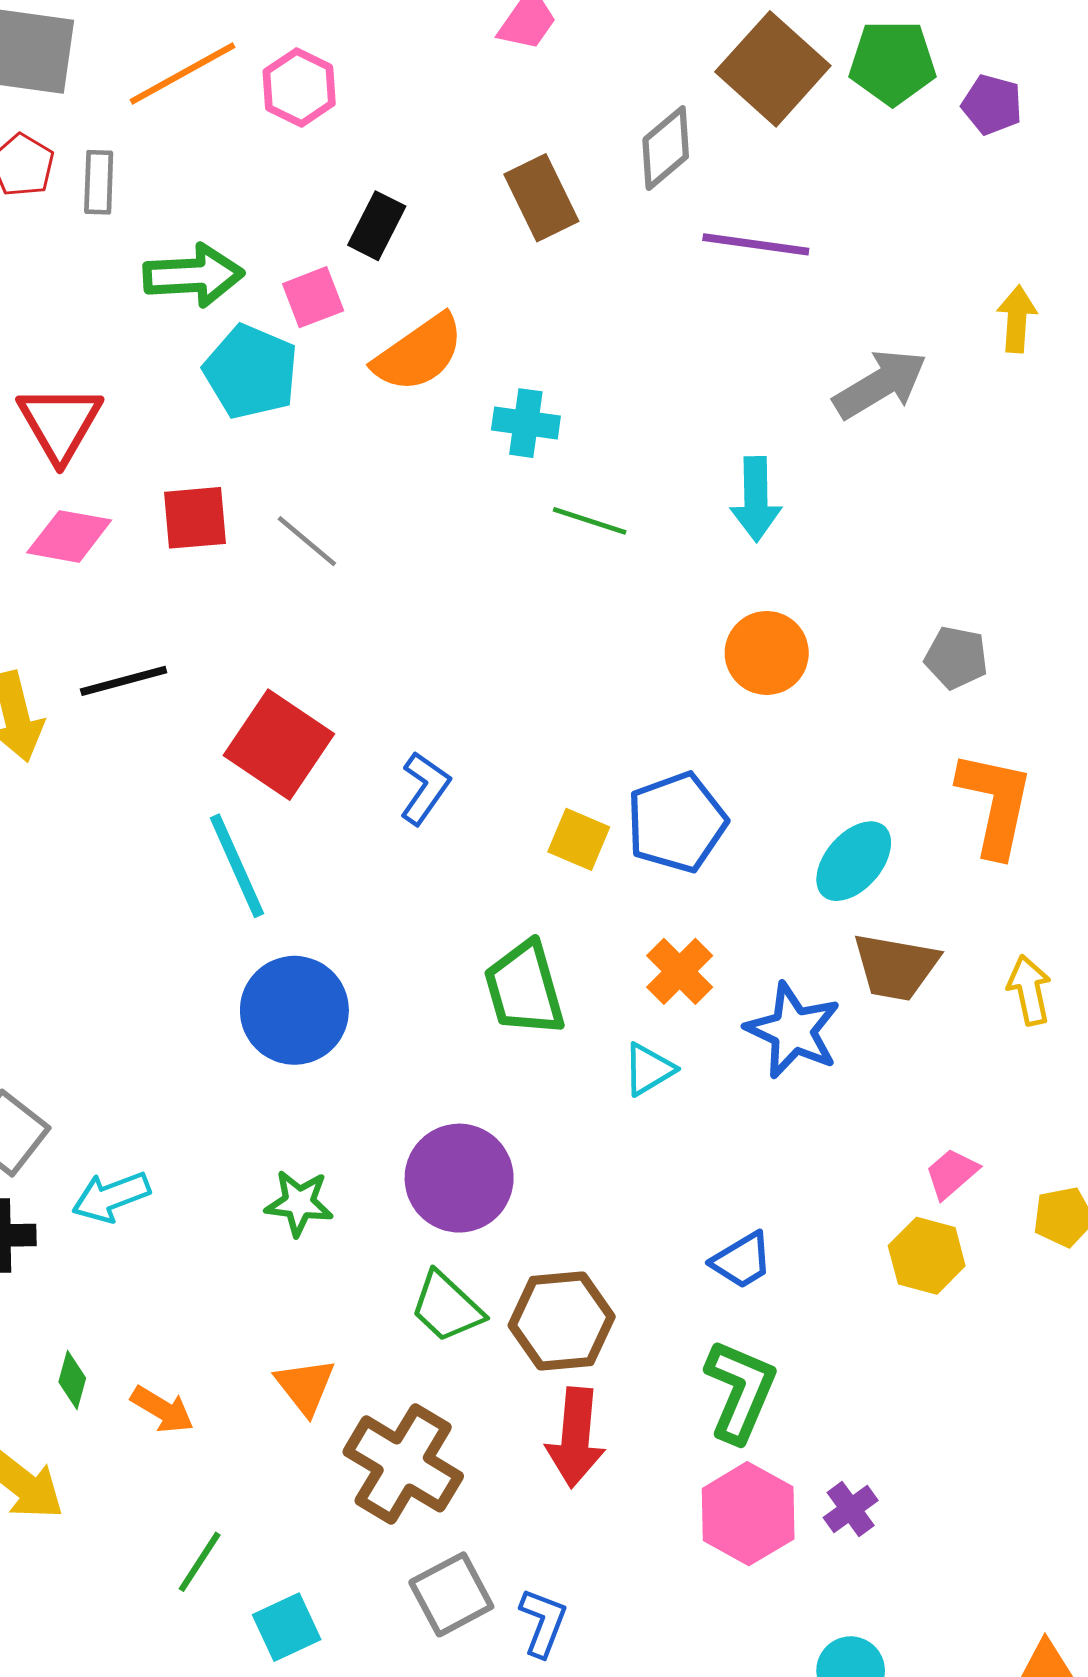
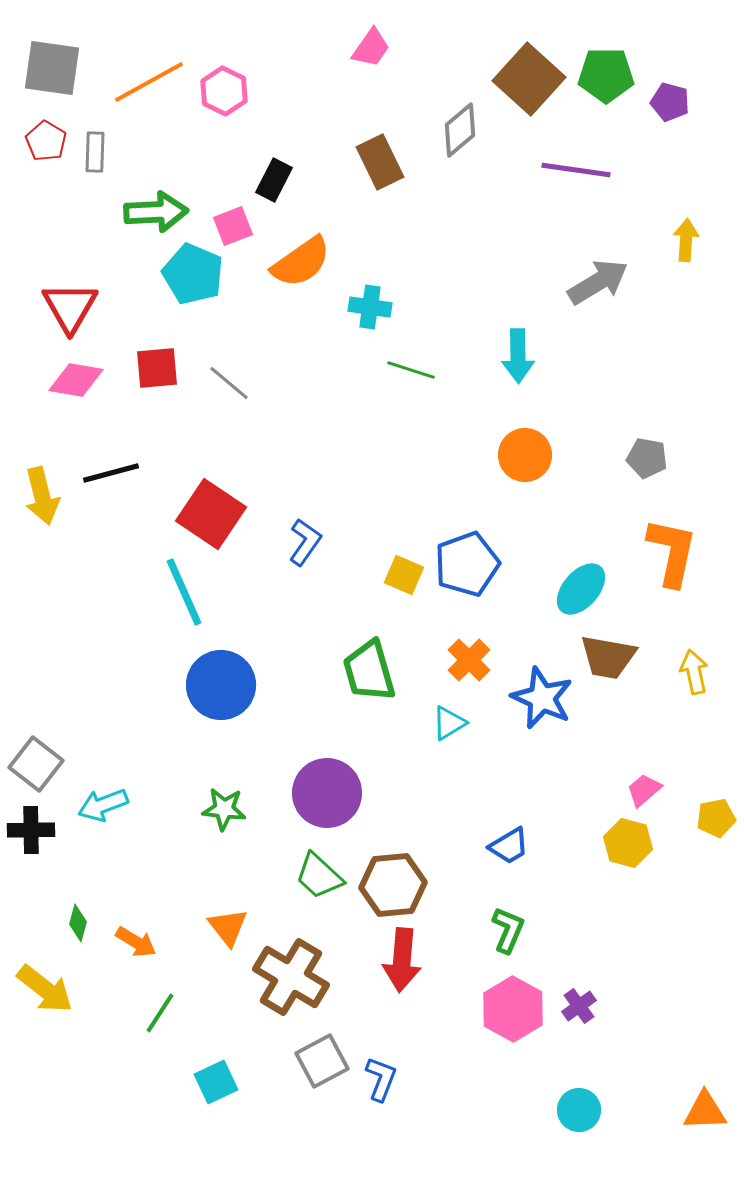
purple line: (756, 244) -> (576, 170), moved
green L-shape: (740, 1391) -> (508, 930), size x0.7
green line: (200, 1562) -> (160, 1013), moved

